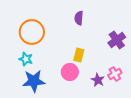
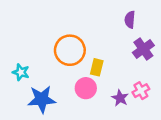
purple semicircle: (79, 18) -> (130, 20), moved
orange circle: (32, 32) -> (70, 50), moved
cyan star: (26, 59) -> (21, 72), moved

